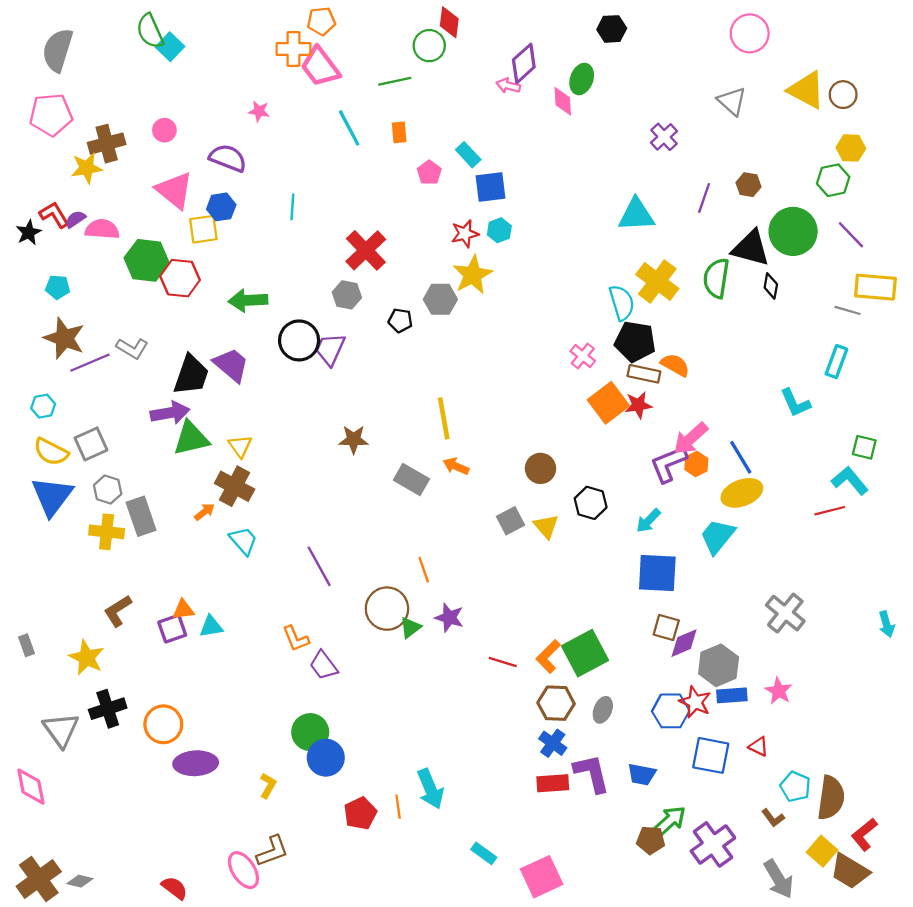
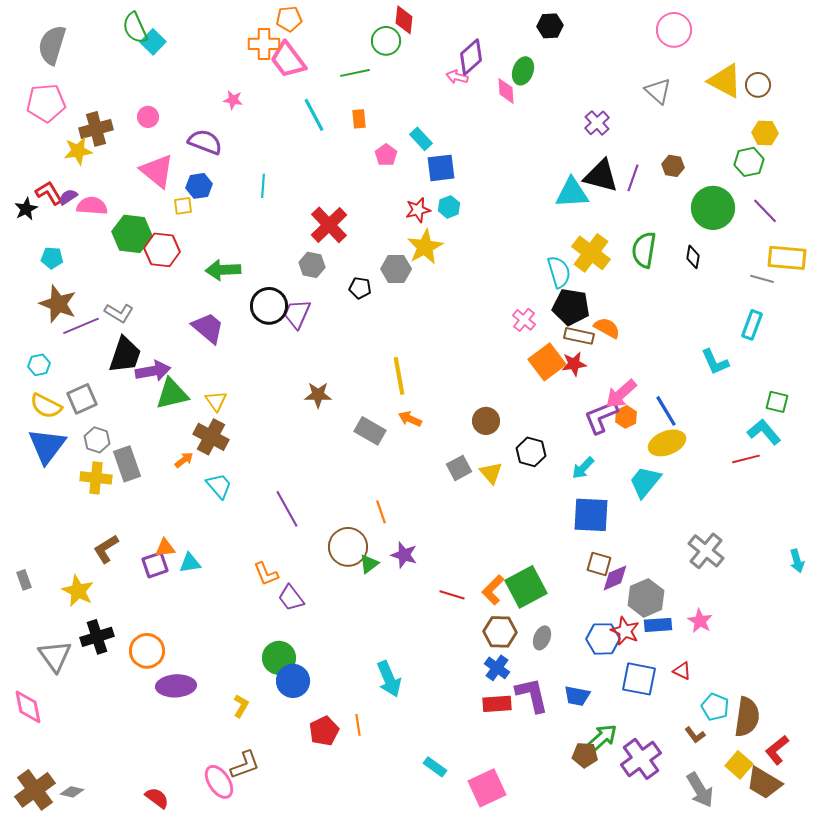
yellow square: (203, 229) -> (183, 206), size x0.7
black triangle: (751, 248) -> (601, 176), moved
black trapezoid: (191, 375) -> (125, 355), moved
cyan arrow: (430, 789) -> (389, 679), moved

